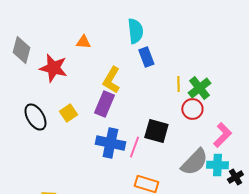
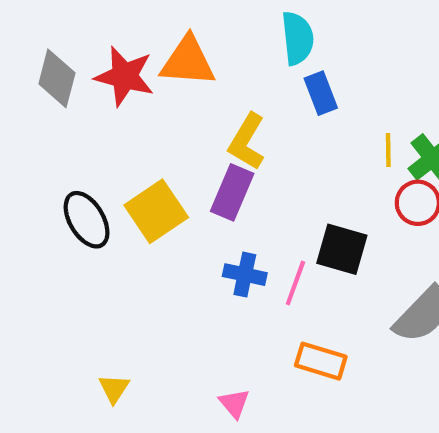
orange triangle: (83, 42) -> (188, 61), size x1.8
red star: (53, 68) -> (125, 76), moved
yellow square: (68, 113) -> (156, 211), size x1.6
blue cross: (110, 143) -> (245, 275), size x0.7

